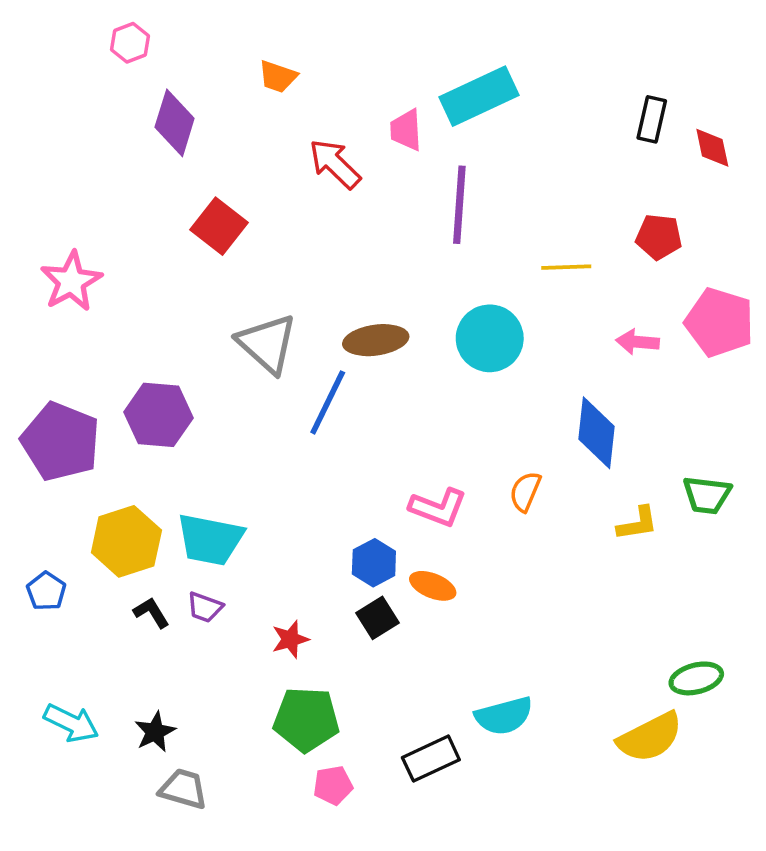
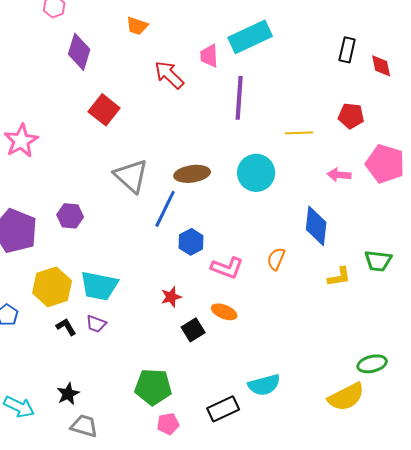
purple hexagon: (158, 415) -> (70, 216), size x0.7
blue hexagon: (374, 563) -> (191, 242), moved
red star: (290, 639) -> (171, 297), moved
cyan arrow: (71, 723) -> (19, 407), moved

